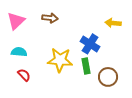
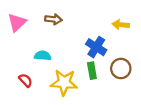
cyan semicircle: (19, 52) -> (43, 56), moved
yellow star: (60, 60) -> (64, 82), moved
brown circle: (108, 77) -> (121, 69), moved

